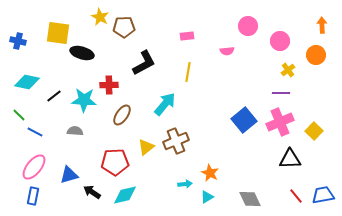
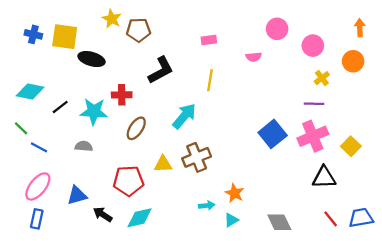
blue cross: (18, 41) -> (33, 34), moved
yellow triangle: (146, 147) -> (163, 164), turned 36

